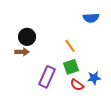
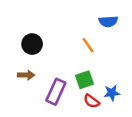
orange line: (70, 46) -> (88, 45), moved
brown arrow: (22, 52) -> (26, 75), moved

